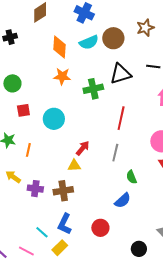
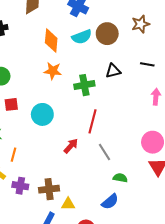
black triangle: (121, 74) -> (113, 71), size x0.7
red line: (121, 118) -> (93, 121), moved
orange line: (28, 150) -> (14, 155), moved
gray line: (115, 153) -> (105, 152), turned -48
yellow triangle: (74, 166) -> (68, 204), moved
green semicircle: (132, 177) -> (120, 178), turned 120

